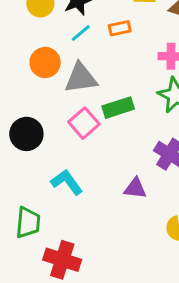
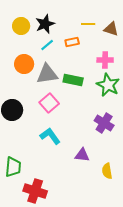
green rectangle: (118, 108) -> (73, 80), moved, turned 30
cyan L-shape: (67, 182) -> (50, 136), moved
purple triangle: (135, 188) -> (82, 155), moved

